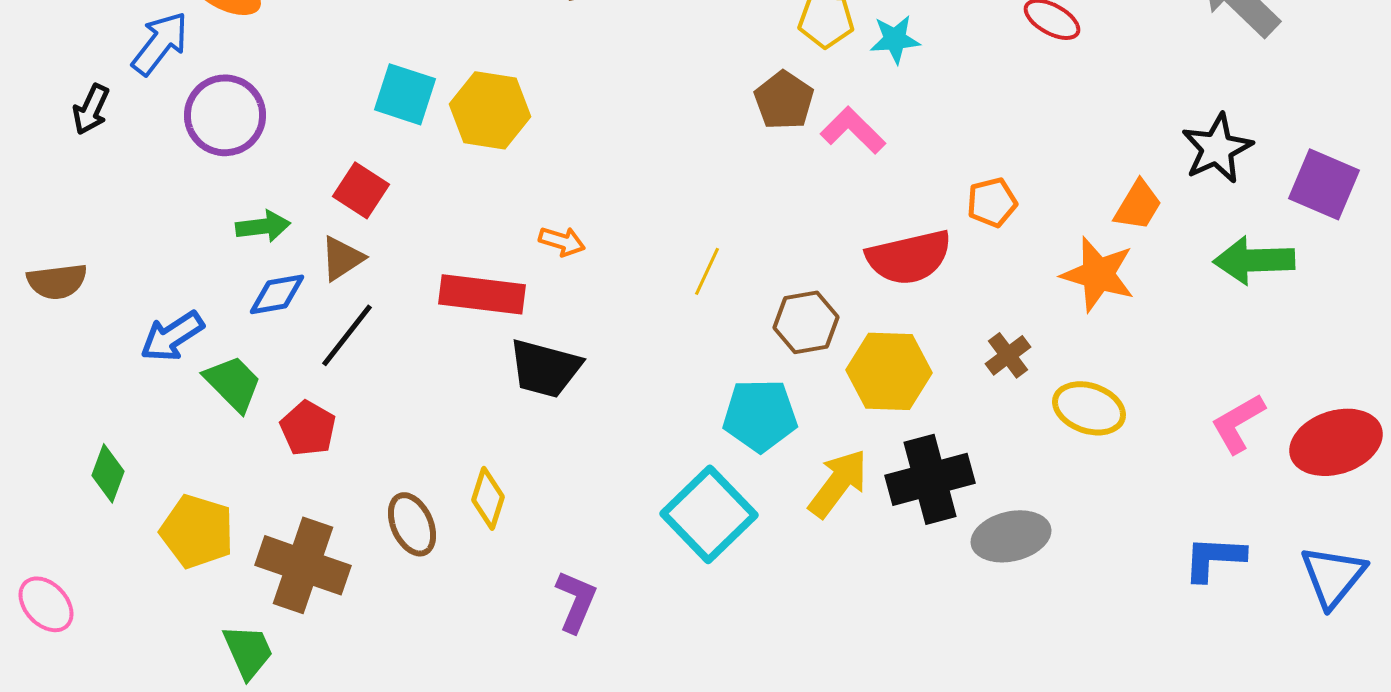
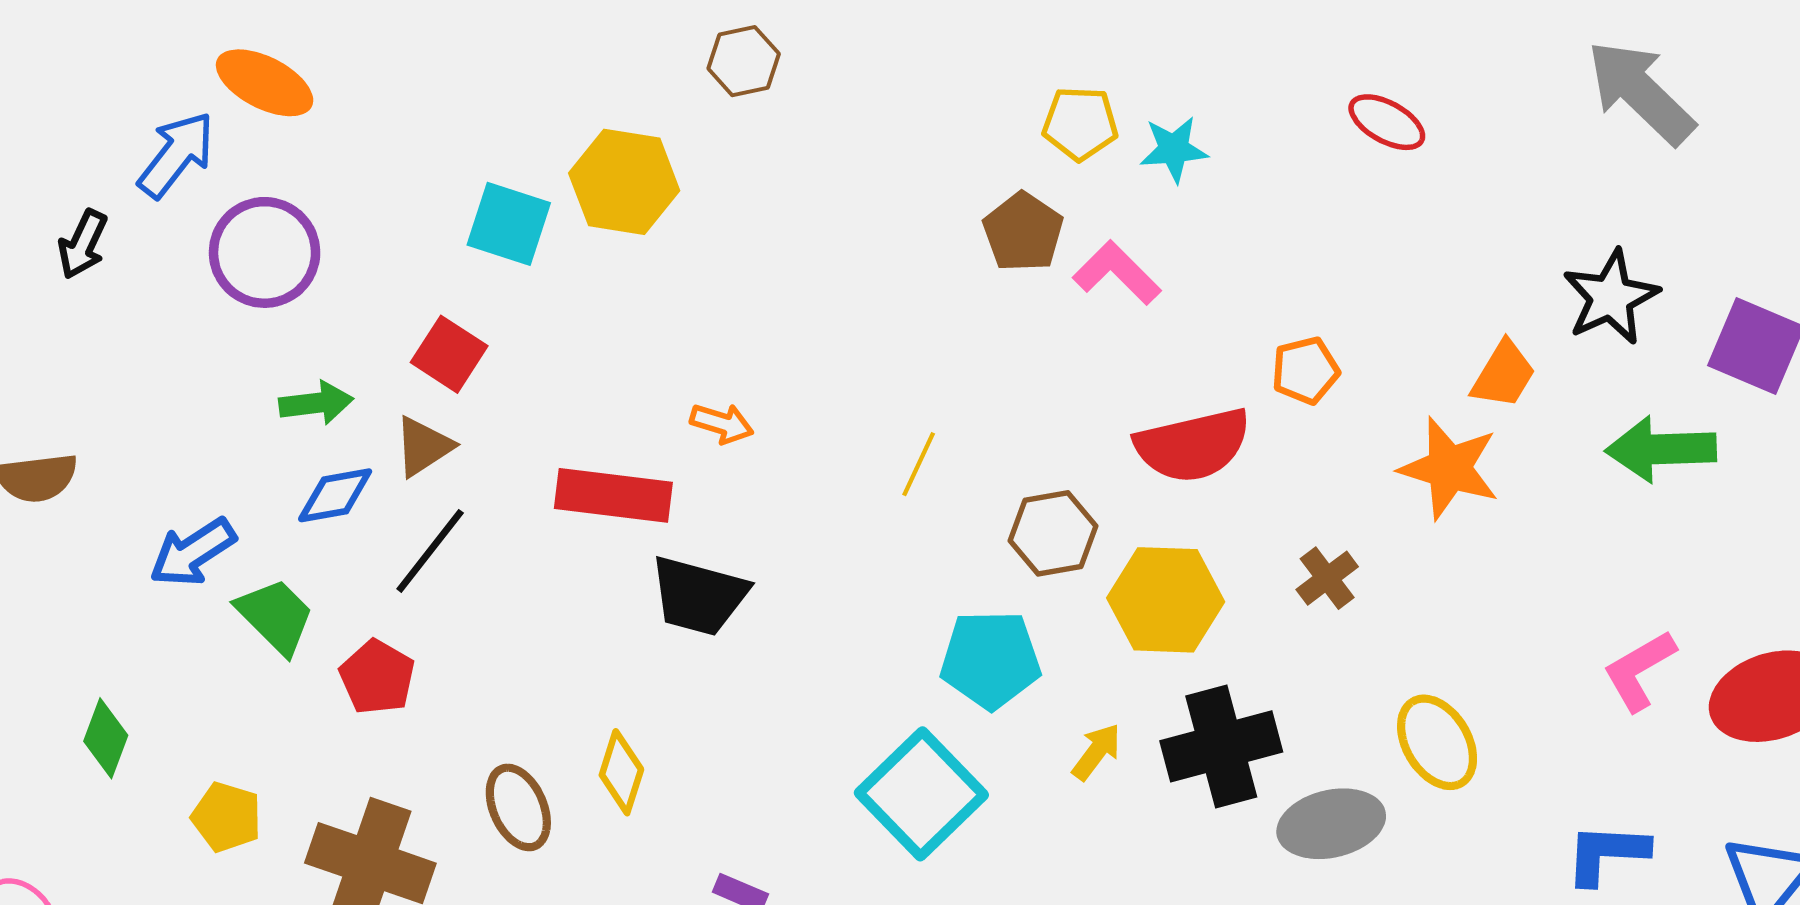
yellow hexagon: (490, 110) -> (624, 182), moved
yellow ellipse: (1089, 408) -> (1437, 742), moved, turned 40
yellow arrow: (838, 483) -> (1096, 752), size x0.6
yellow pentagon: (197, 531) -> (227, 817), size x0.7

